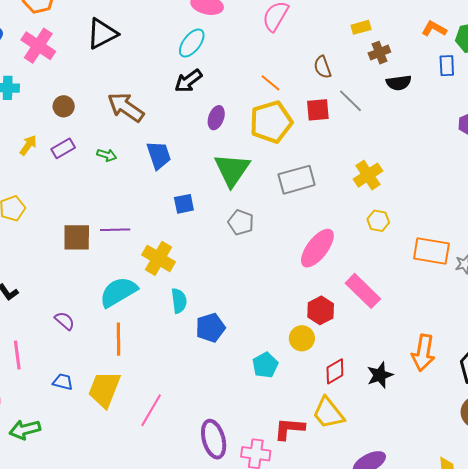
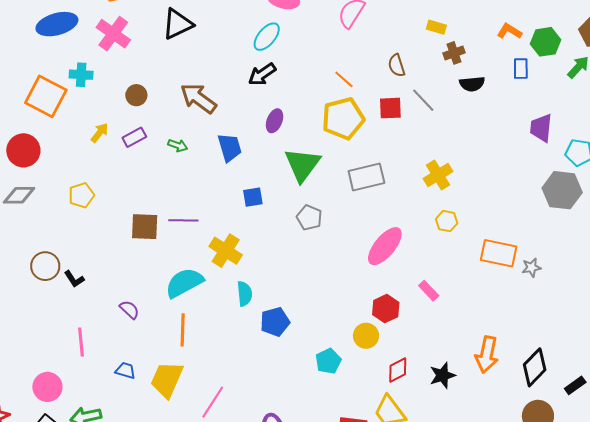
yellow rectangle: (361, 27) -> (436, 27), turned 30
purple ellipse: (216, 118) -> (275, 121), moved
pink rectangle: (363, 291) -> (429, 291), size x0.6

